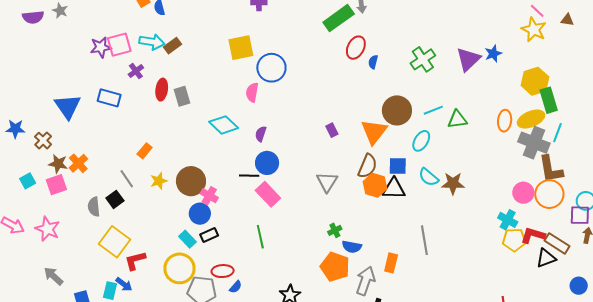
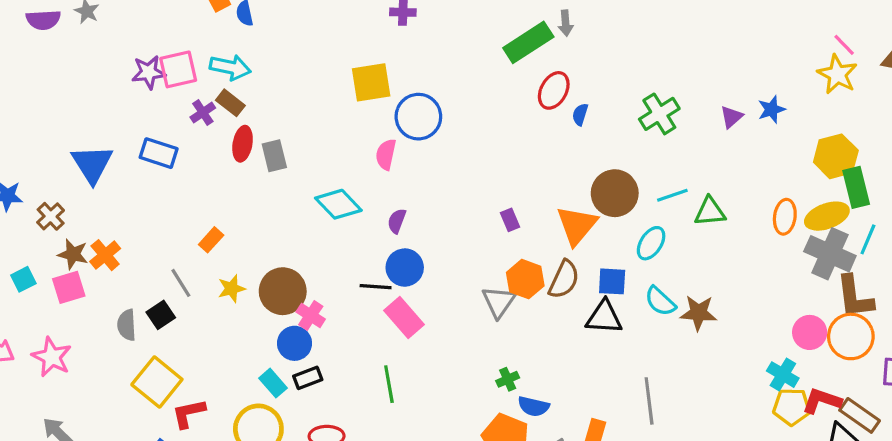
brown rectangle: (173, 46) -> (230, 103), moved, turned 72
purple triangle: (468, 59) -> (731, 117), size x0.6
orange hexagon: (375, 185) -> (525, 279), moved

